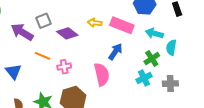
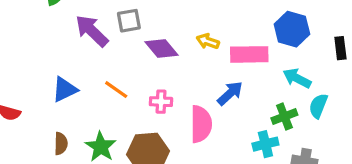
pink rectangle: (122, 25) -> (249, 54), turned -35
orange line: (42, 56) -> (116, 90), moved
pink cross: (64, 67) -> (161, 102), moved
blue triangle: (13, 72) -> (65, 89), turned 30

